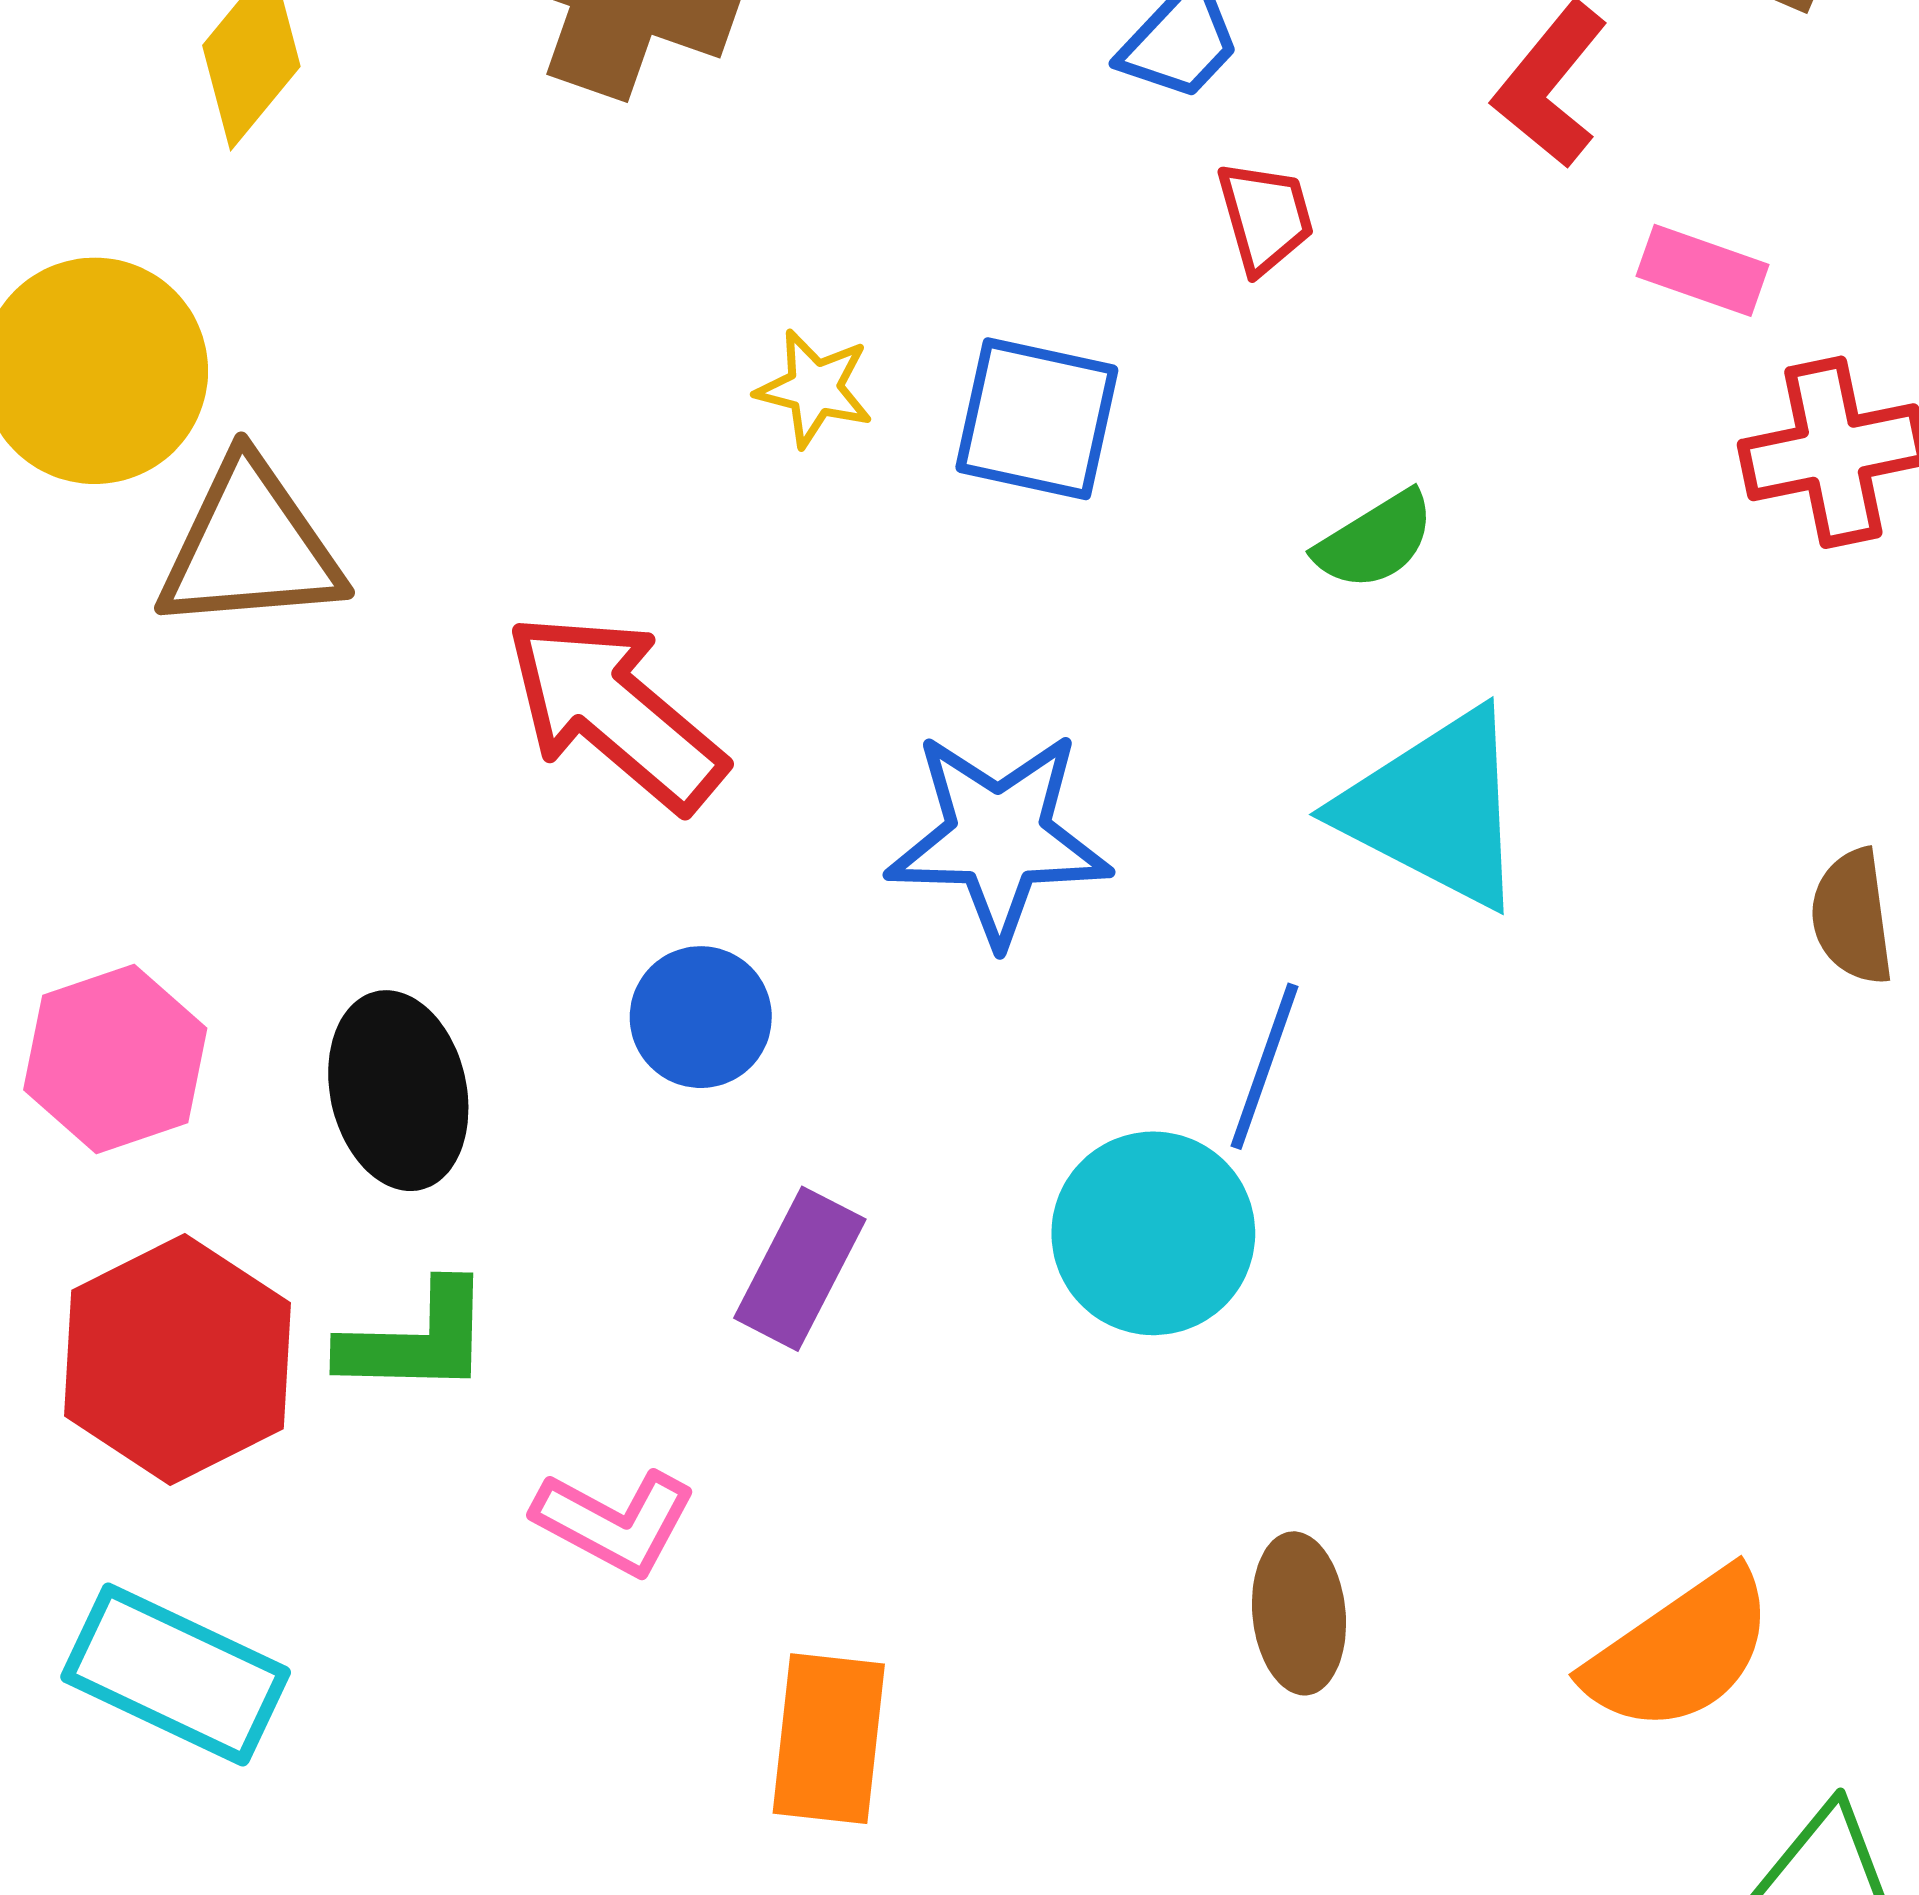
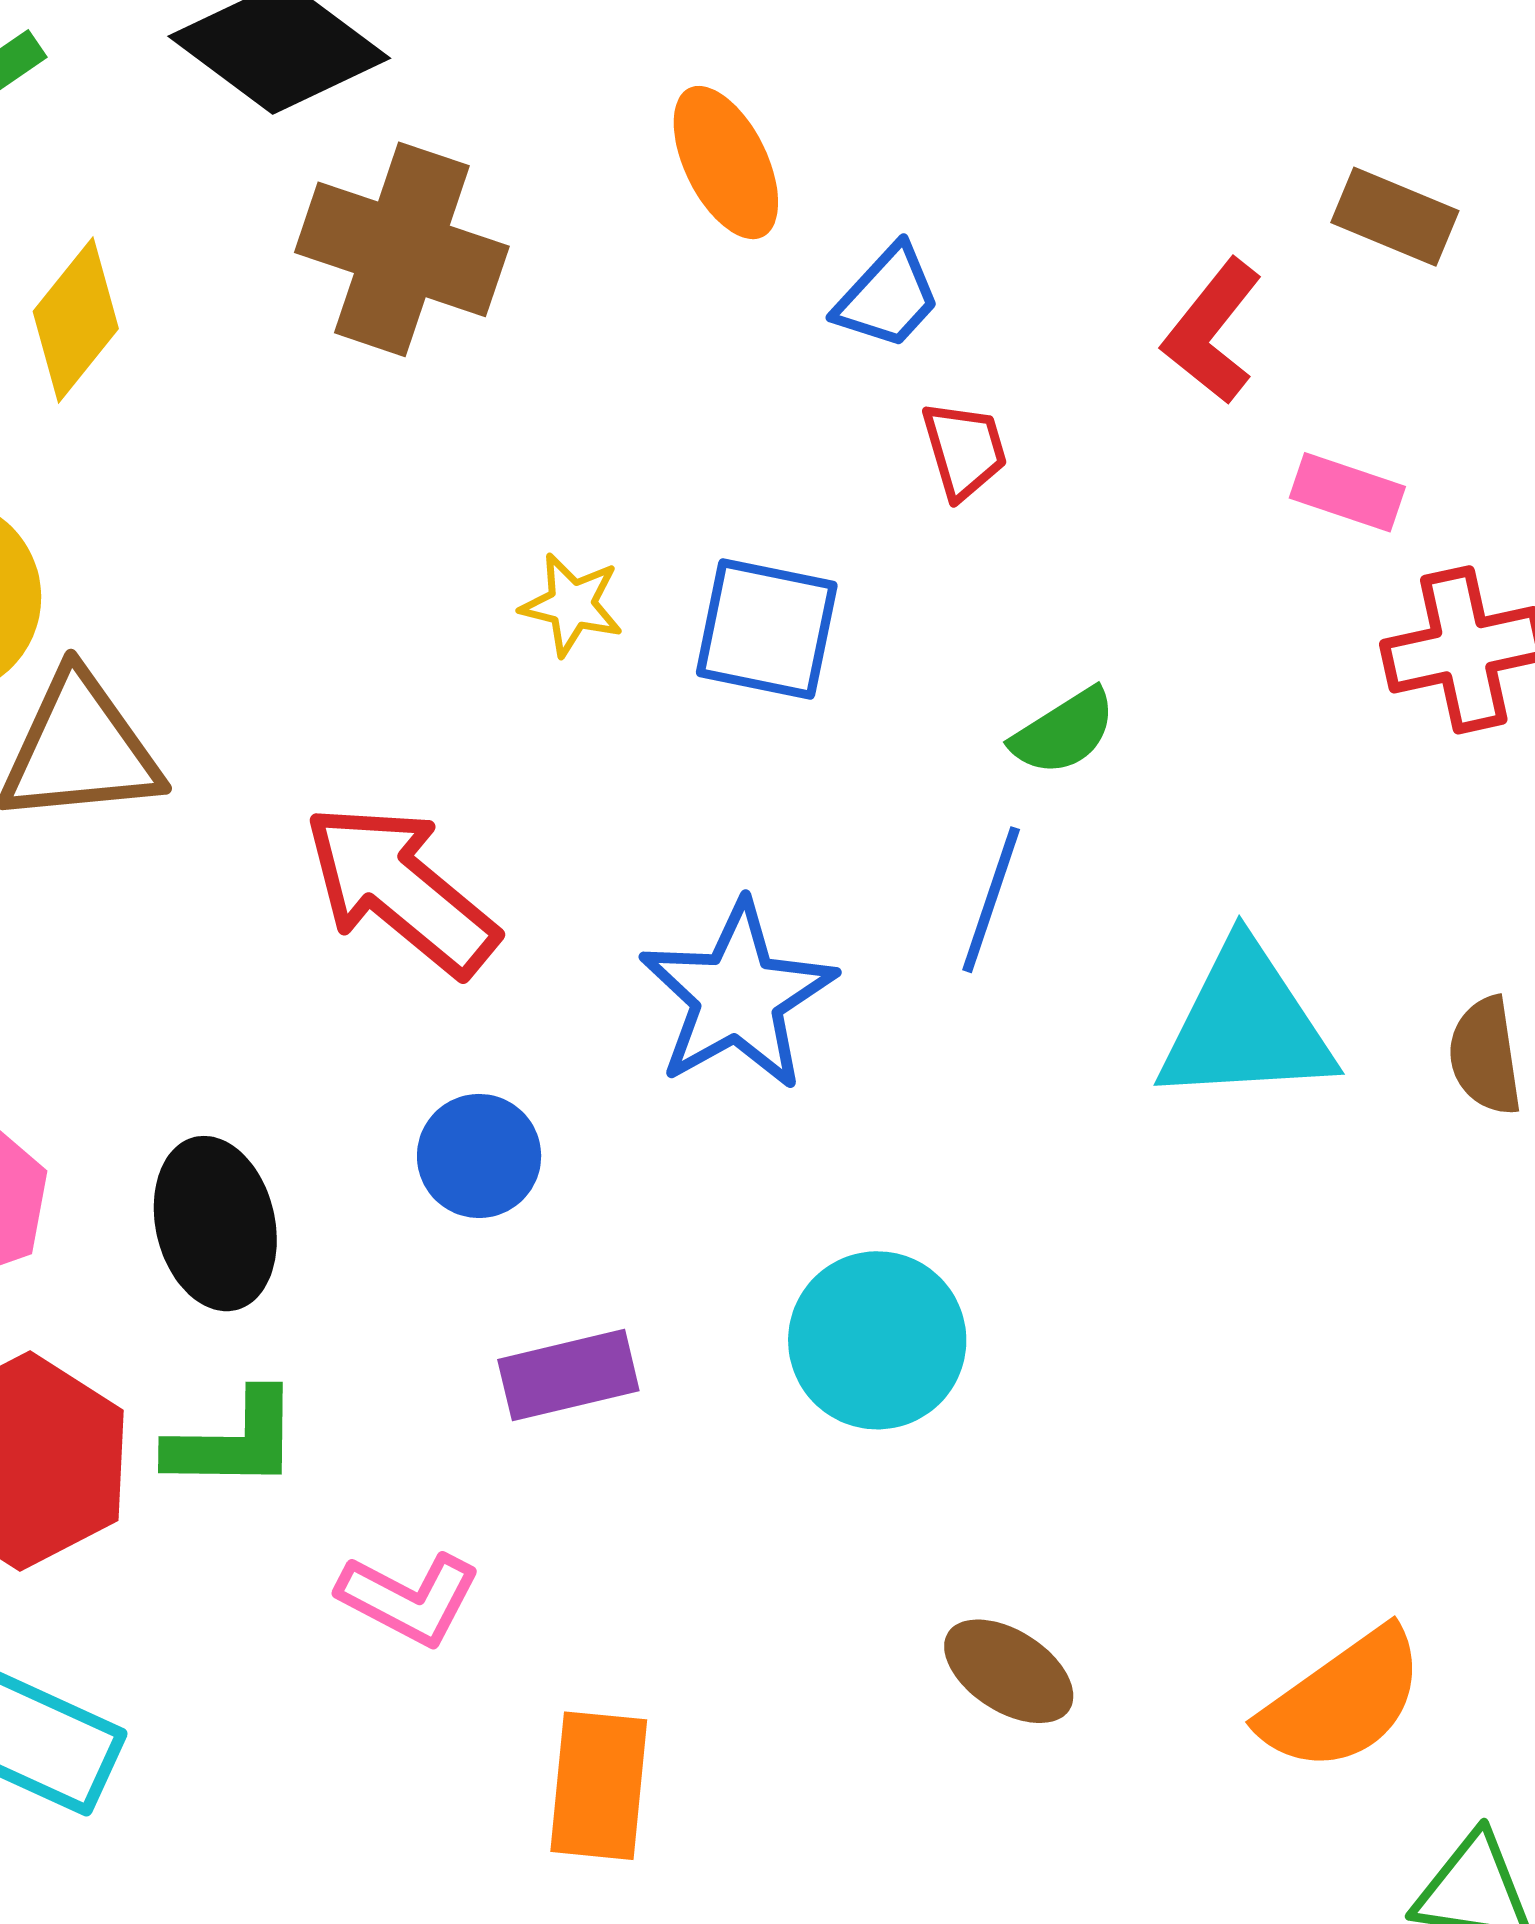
cyan triangle: (1435, 809) -> (1246, 1025), moved, turned -30
blue star: (999, 838) -> (738, 996), turned -30
blue line: (1264, 1066) -> (991, 900), moved
purple rectangle: (800, 1269) -> (568, 1375), turned 50
brown ellipse: (1299, 1613) -> (1009, 1671), turned -51

